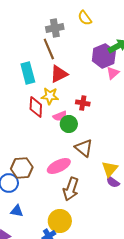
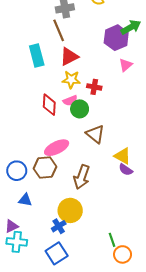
pink triangle: (113, 73) -> (126, 65), moved
yellow star: (50, 96) -> (71, 80), moved
red diamond: (36, 107) -> (49, 105), moved
pink ellipse: (59, 166) -> (57, 148), moved
brown hexagon: (22, 168) -> (45, 168), moved
yellow triangle: (110, 169) -> (123, 156), turned -42

